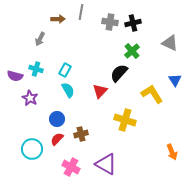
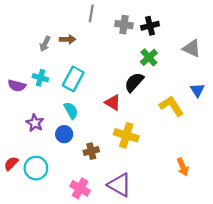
brown arrow: (58, 19) -> (68, 39), moved
cyan rectangle: (65, 70) -> (73, 79), size x1.5
cyan semicircle: (68, 90) -> (71, 110), moved
red triangle: (100, 91) -> (113, 103), turned -42
purple star: (30, 98) -> (35, 123), moved
yellow cross: (125, 120) -> (126, 135), moved
red semicircle: (57, 139) -> (11, 164), moved
orange arrow: (172, 152) -> (183, 167), moved

